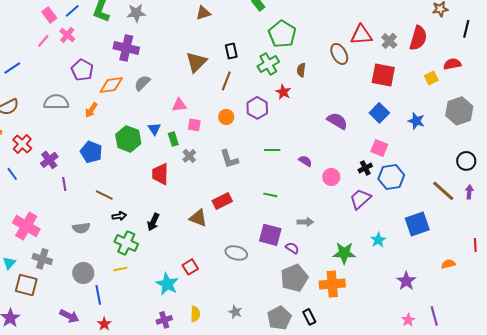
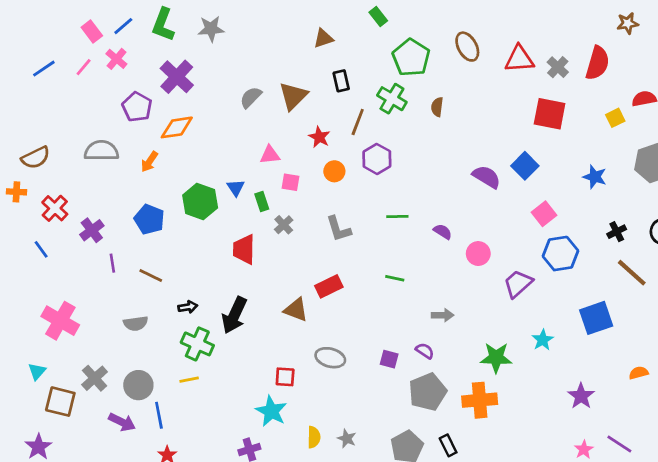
brown triangle: (203, 13) -> (323, 38), moved
purple cross: (126, 48) -> (177, 77), moved, turned 30
brown ellipse: (339, 54) -> (467, 47), moved
green cross: (268, 64) -> (392, 99), turned -30
blue line: (12, 68) -> (44, 69), moved
brown line: (226, 81) -> (358, 122), moved
gray semicircle: (142, 83) -> (251, 97), moved
red star: (283, 92) -> (319, 137), moved
blue square: (379, 113) -> (525, 166), moved
pink square: (379, 148) -> (544, 214), turned 30
black cross: (365, 168) -> (617, 232), moved
brown line: (104, 195) -> (151, 275), moved
black arrow: (153, 222) -> (234, 315), size x1.5
purple square: (270, 235) -> (389, 359), moved, size x0.6
gray ellipse: (236, 253) -> (330, 358), moved
gray cross: (42, 259) -> (95, 378), moved, turned 30
red square: (190, 267) -> (285, 377), turned 35
cyan star: (167, 284) -> (271, 411), moved
yellow semicircle: (195, 314) -> (314, 437), moved
purple arrow: (69, 316) -> (122, 422), moved
purple line: (434, 316) -> (619, 444), turned -42

